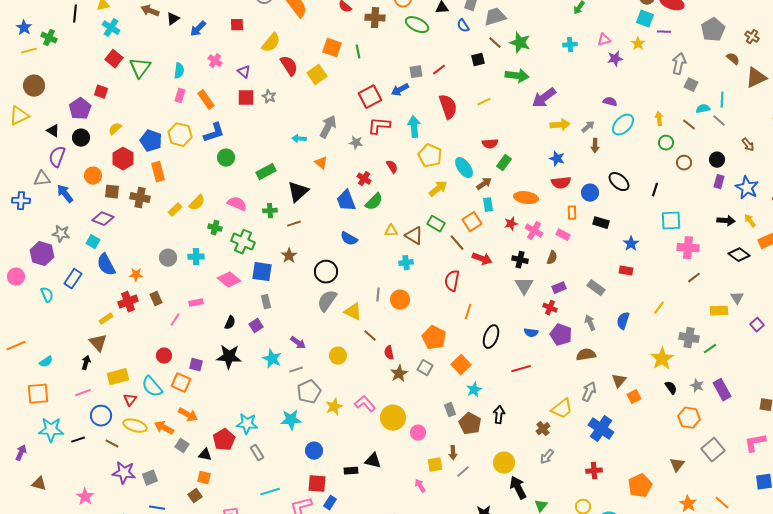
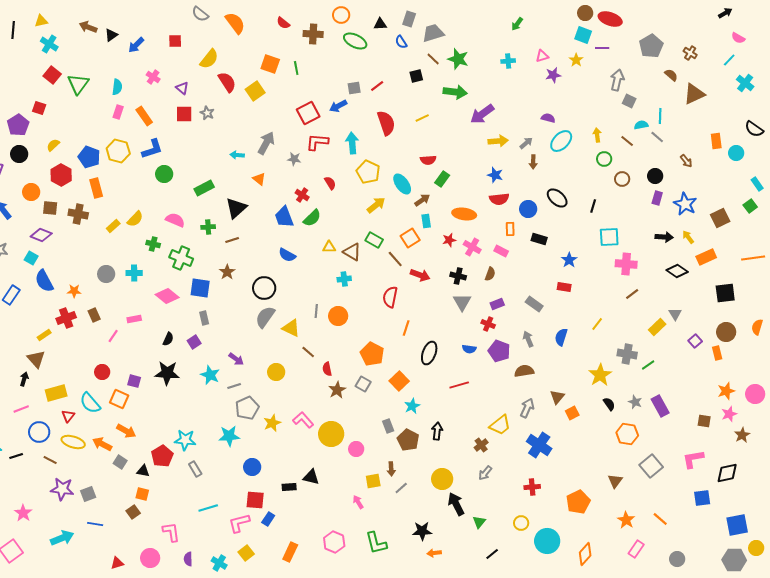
yellow rectangle: (719, 311) -> (657, 327), turned -42

